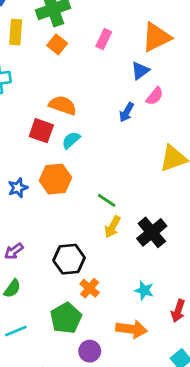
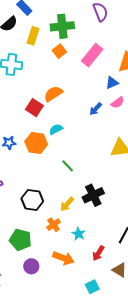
pink rectangle: (104, 39) -> (92, 55), size x1.6
orange semicircle: (63, 105) -> (53, 94), turned -66
cyan semicircle: (71, 140) -> (56, 129), moved
yellow arrow: (113, 227) -> (67, 204), moved
orange cross: (90, 288) -> (53, 225), moved
green pentagon: (66, 318) -> (20, 240), turned 30

